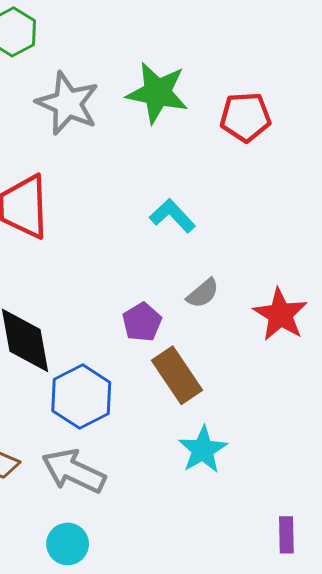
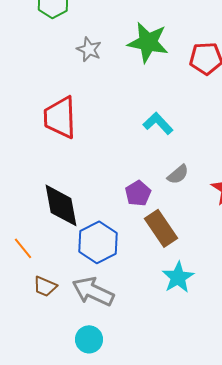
gray star: (68, 103) -> (89, 49), size x0.6

